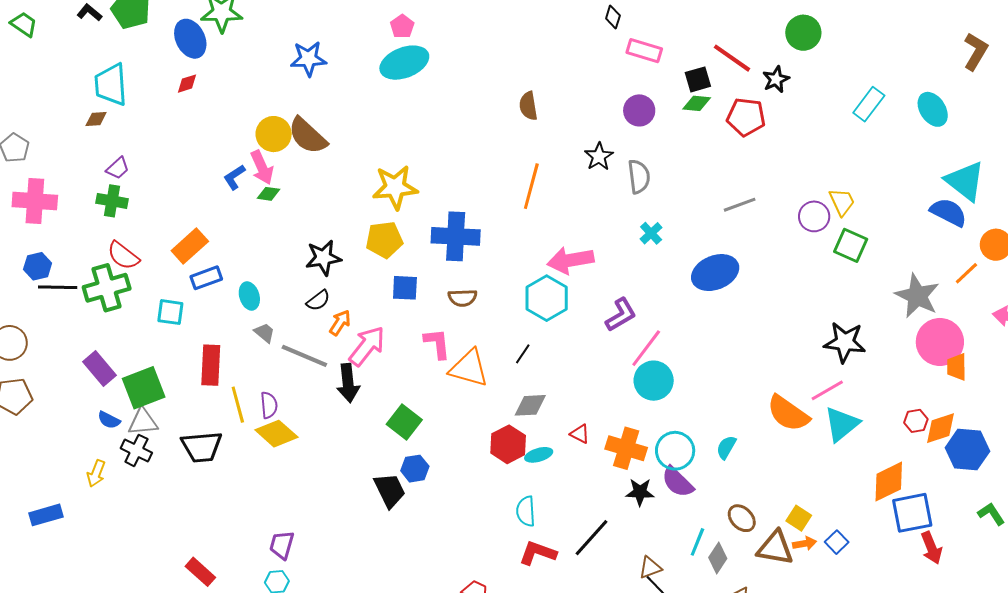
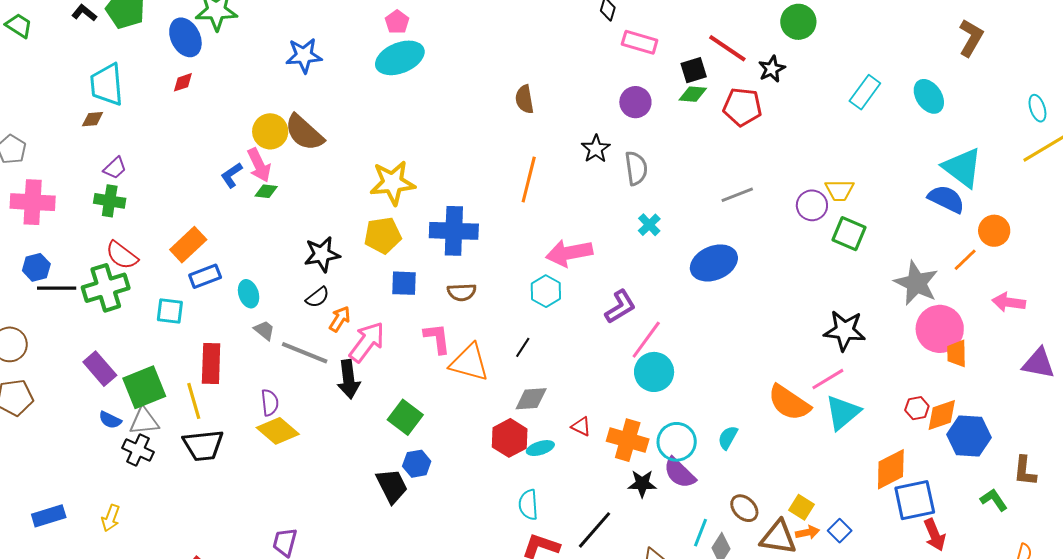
yellow trapezoid: (842, 202) -> (840, 190), turned 116
cyan hexagon: (547, 298) -> (546, 291), size x0.7
yellow line: (238, 405) -> (194, 401), moved
yellow arrow: (96, 473) -> (111, 518), moved

